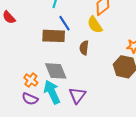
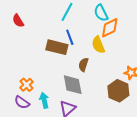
gray diamond: (56, 71) -> (73, 85), moved
cyan arrow: (52, 92) -> (44, 100), size x0.7

